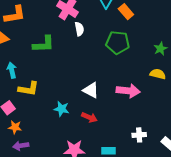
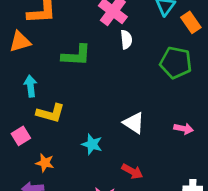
pink arrow: (128, 91) -> (184, 129), size x0.6
red arrow: (89, 117) -> (132, 171), moved
orange star: (15, 127) -> (45, 163), moved

